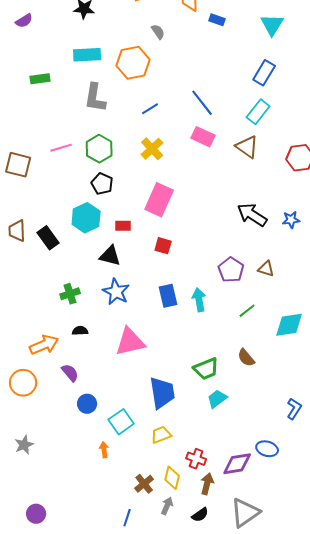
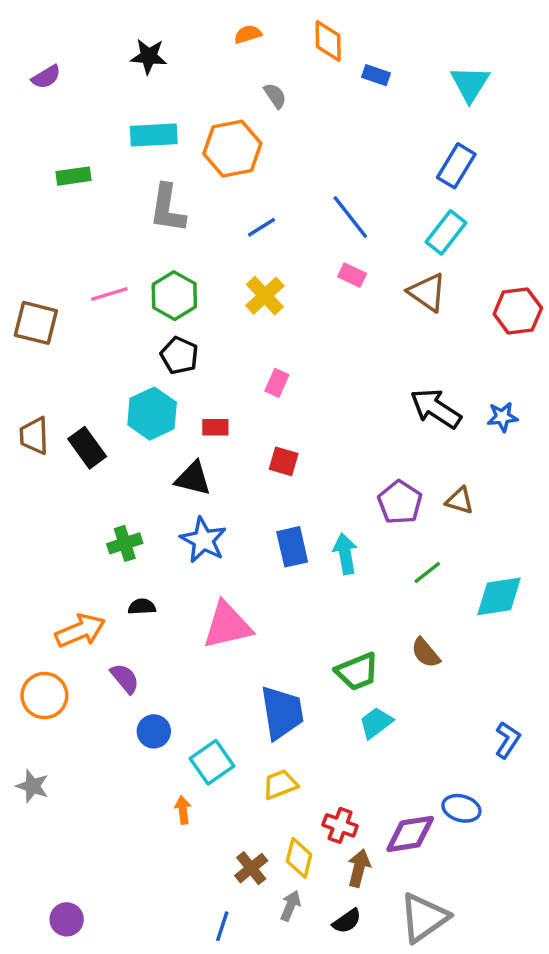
pink rectangle: (203, 137) -> (352, 275), size x0.7
pink rectangle: (159, 200) -> (277, 383), size x0.5
gray star: (24, 445) -> (32, 786), moved, turned -30

